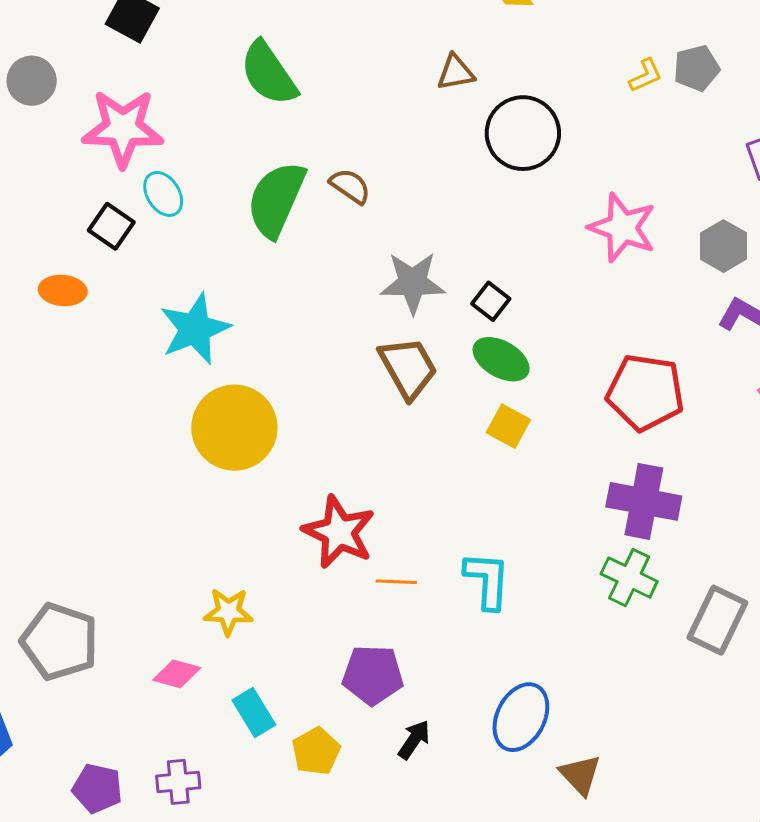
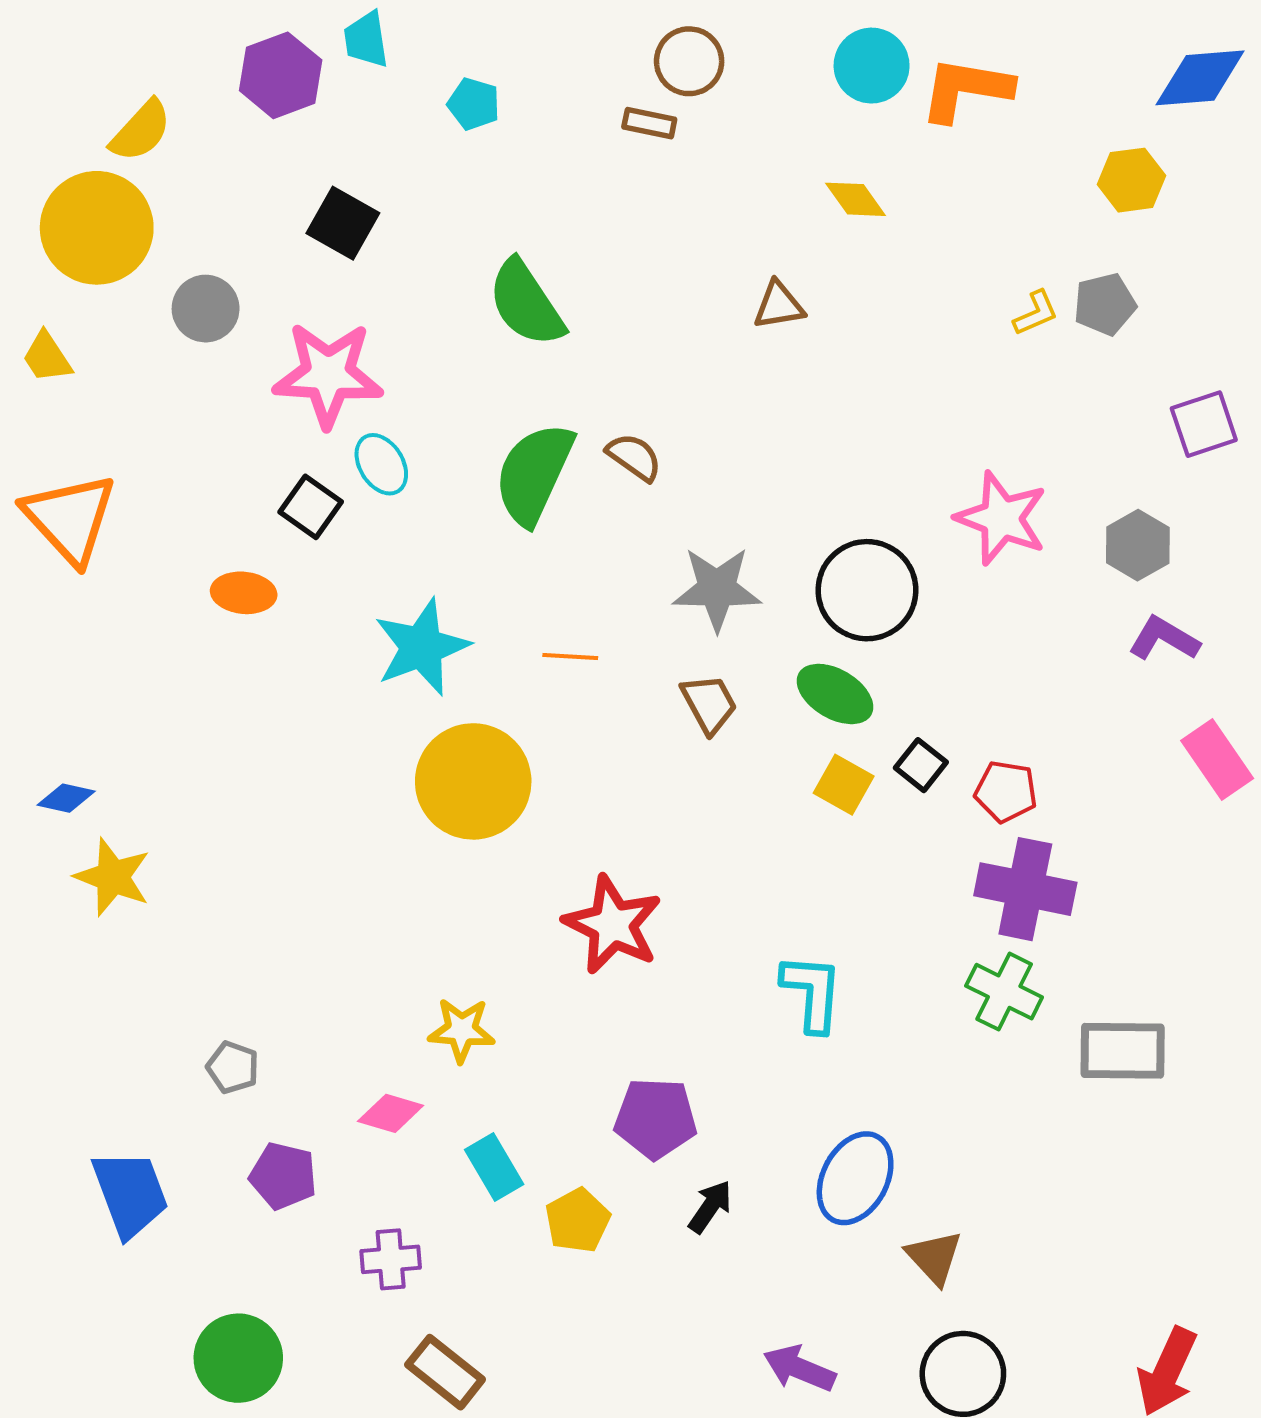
black circle: (523, 133) -> (867, 590), moved
black square: (491, 301) -> (921, 765), moved
brown trapezoid: (408, 368) -> (709, 704), size x0.7
red pentagon: (645, 392) -> (1006, 791), moved, size x0.6
orange line: (396, 582) -> (570, 657), moved
gray rectangle: (717, 620) -> (1123, 1051), turned 64
gray pentagon: (60, 642) -> (233, 1067), size x0.5
purple pentagon: (97, 788) -> (283, 1176), moved

